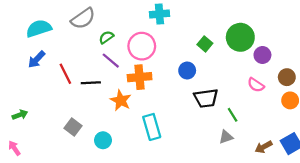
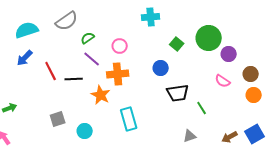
cyan cross: (159, 14) -> (151, 17), moved
pink circle: (142, 46) -> (120, 46), size x0.6
gray square: (73, 127) -> (58, 119), turned 35
gray triangle: (226, 137) -> (190, 136), moved

